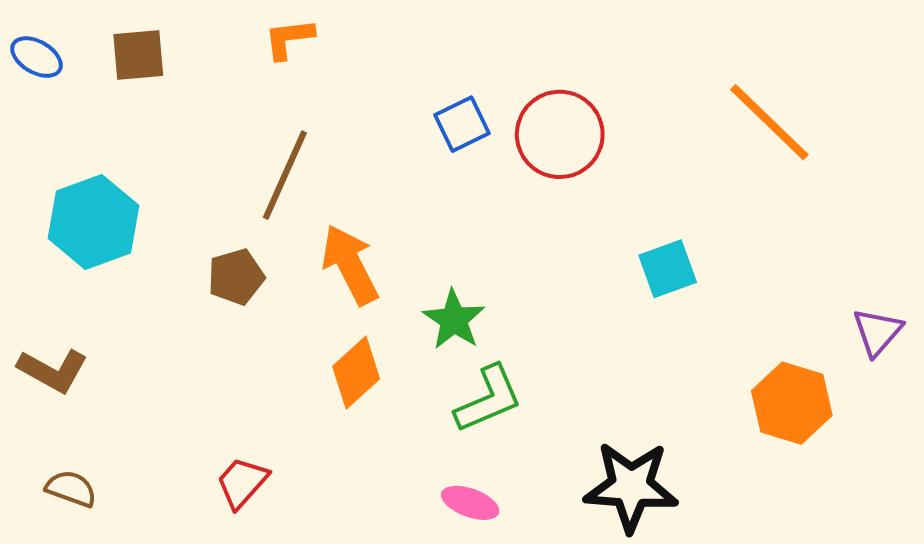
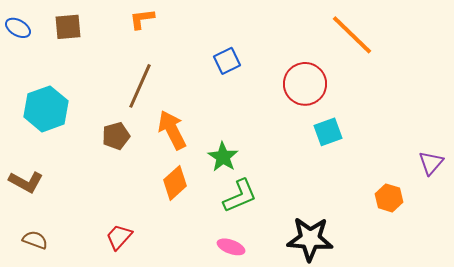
orange line: (769, 122) -> (352, 35), moved
red circle: (560, 134) -> (305, 84), moved
orange hexagon: (792, 403) -> (389, 198), size x0.7

